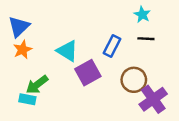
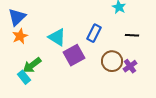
black line: (146, 39) -> (132, 35), moved
cyan rectangle: (27, 99) -> (24, 77), turned 40
purple cross: (153, 99) -> (130, 66), moved, size x0.6

